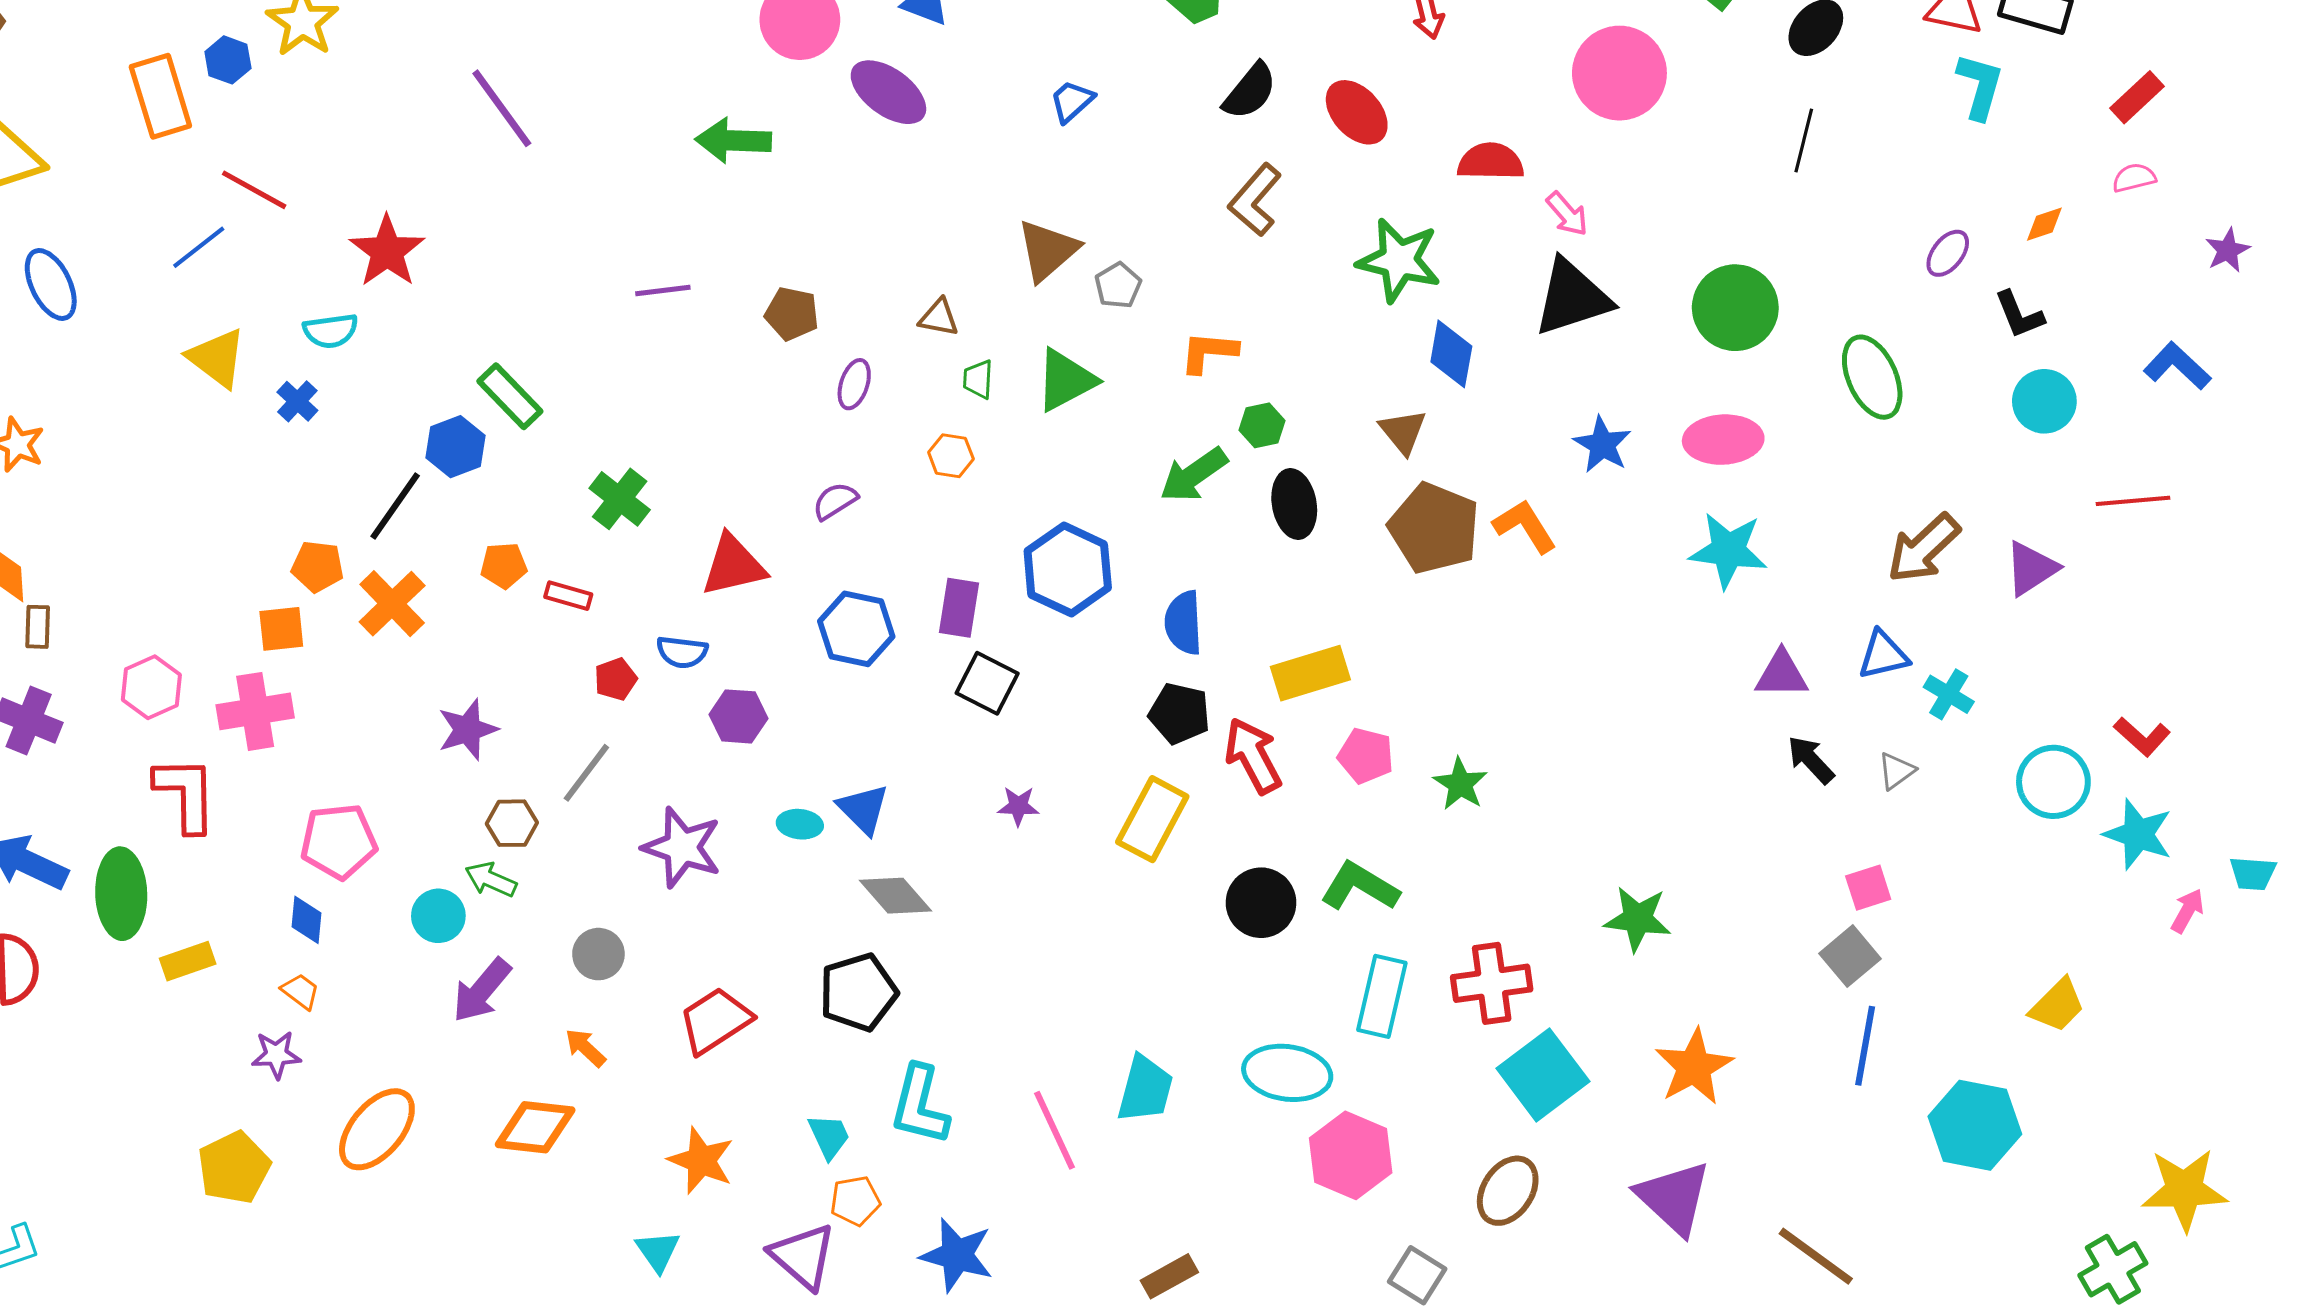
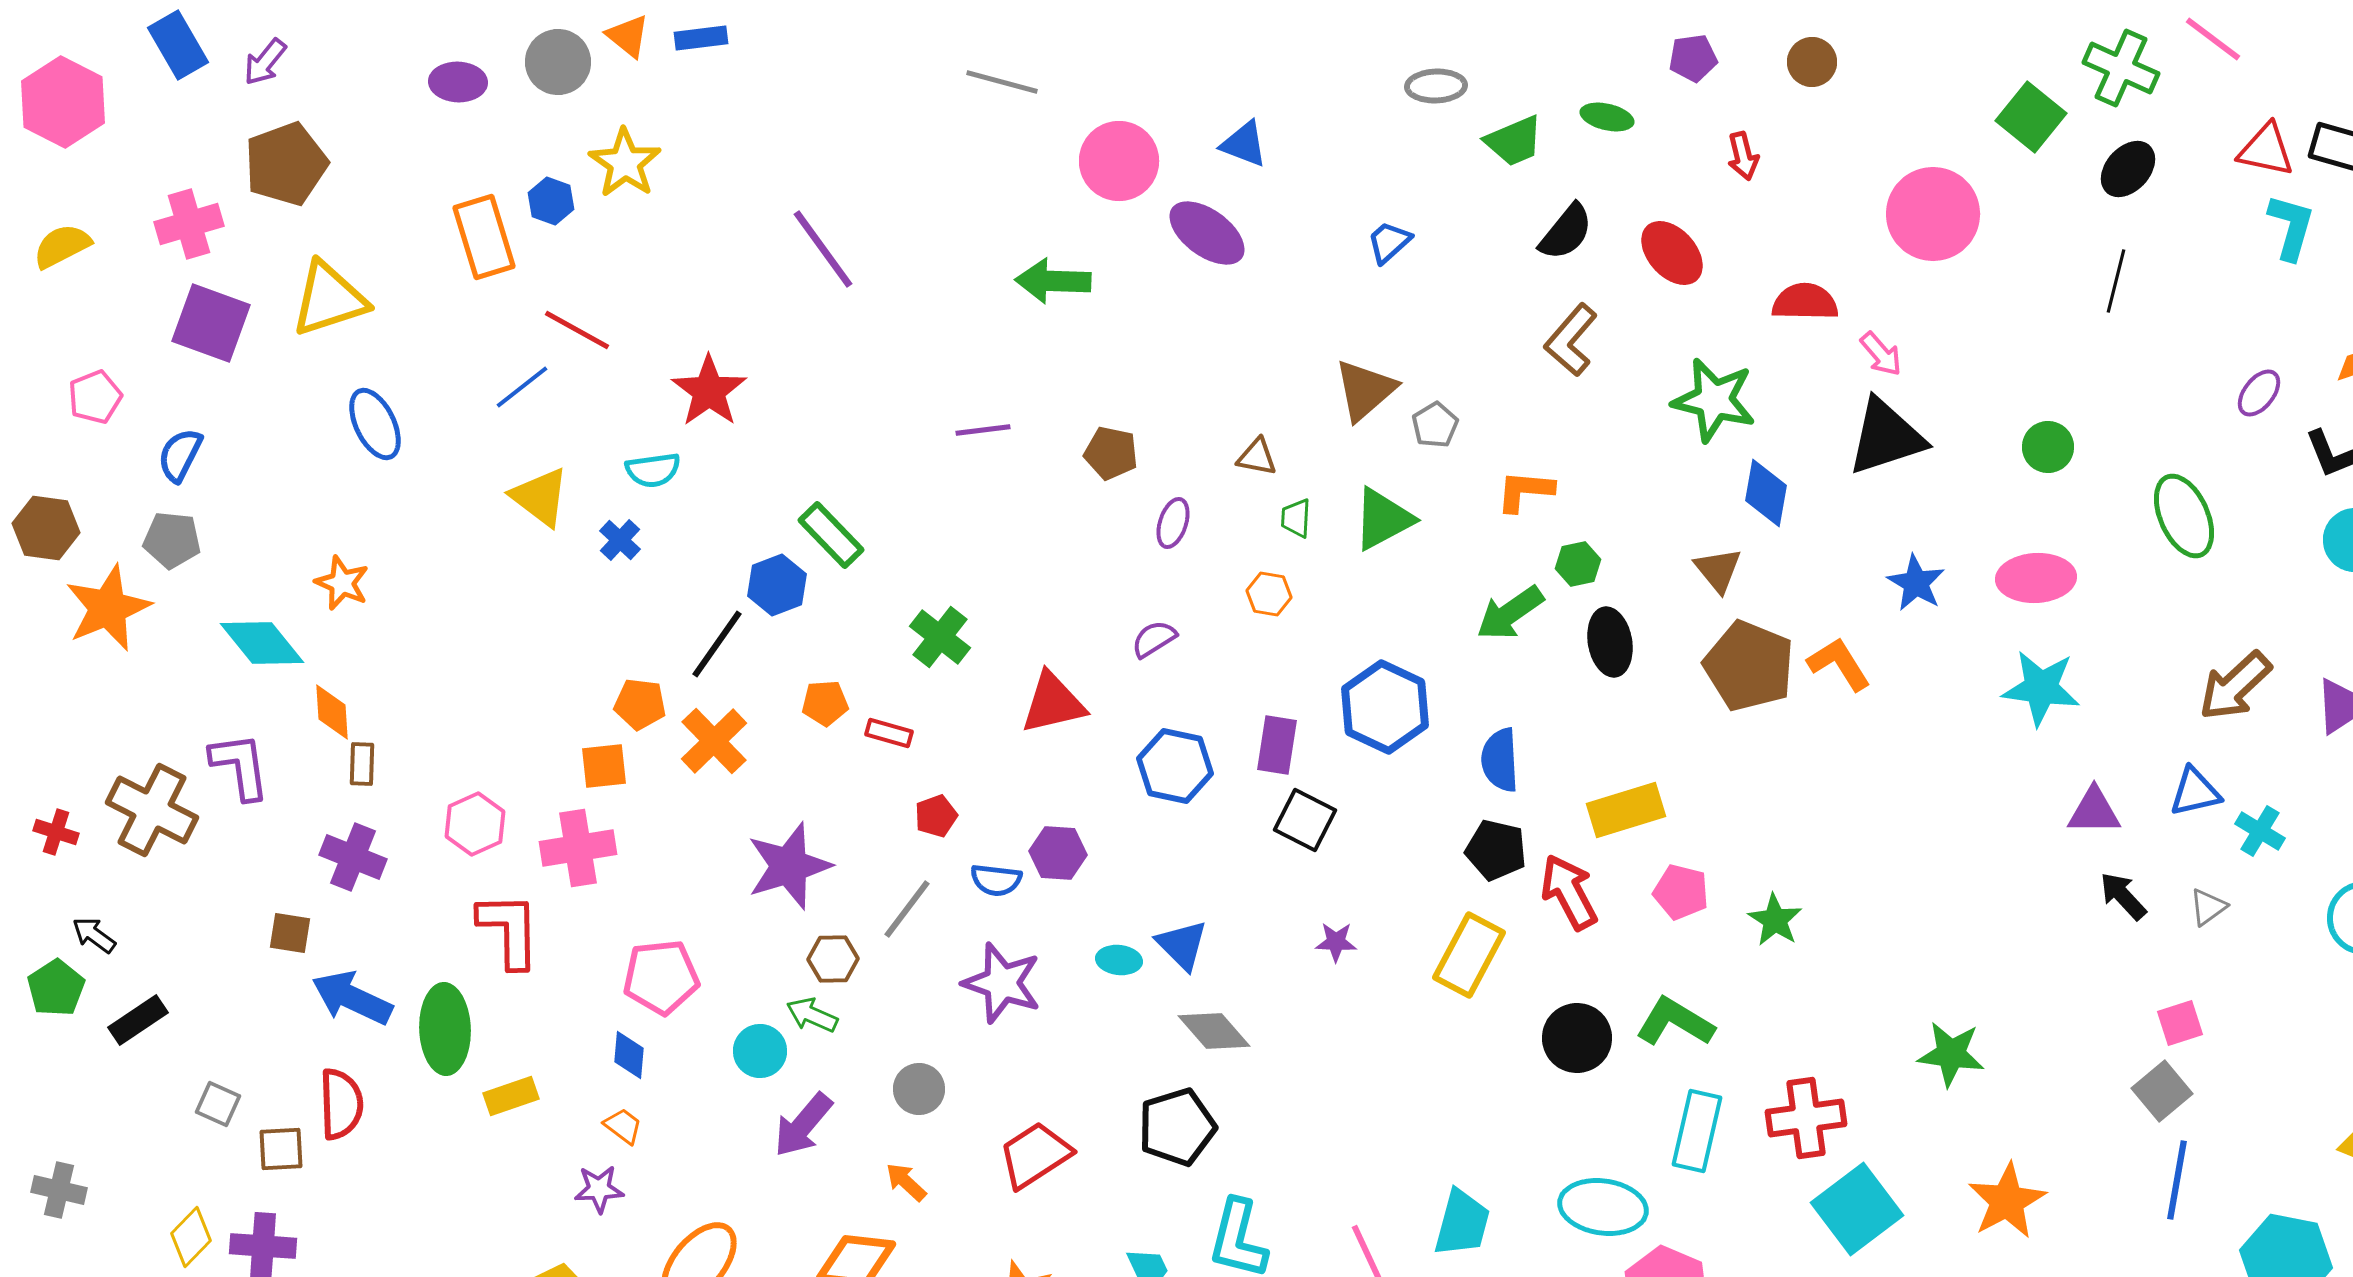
green circle: (1735, 308) -> (2048, 447), size x0.6
blue semicircle: (682, 652) -> (996, 880), moved
purple star: (468, 730) -> (789, 866), size x1.4

